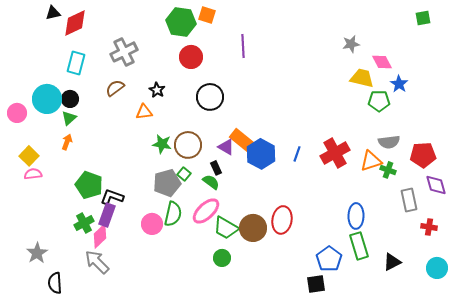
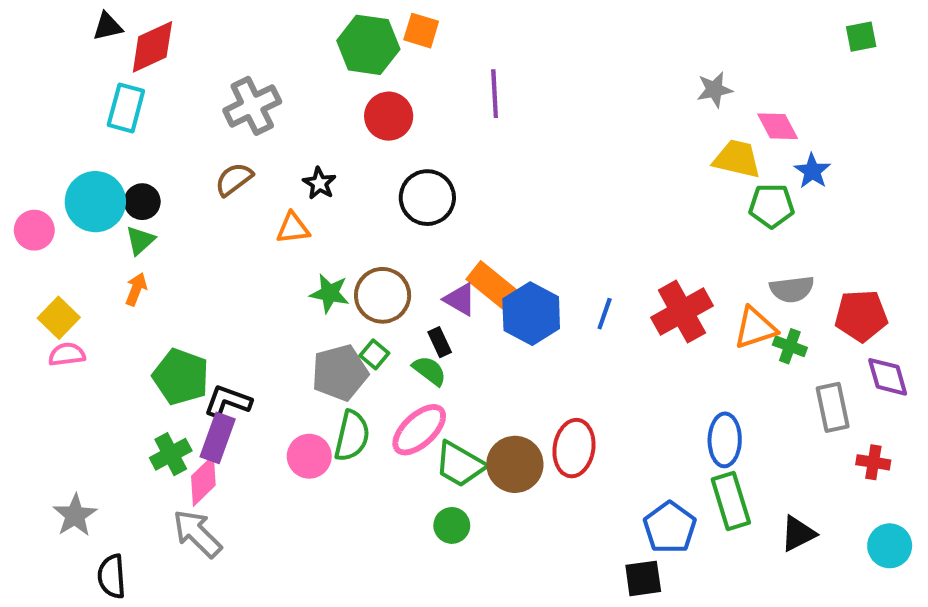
cyan rectangle: (76, 63) -> (126, 108), moved

